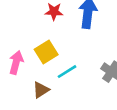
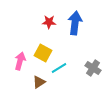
yellow square: (46, 52) -> (43, 53), turned -30

